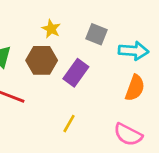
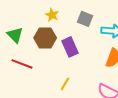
purple rectangle: (76, 73) -> (70, 47), turned -60

